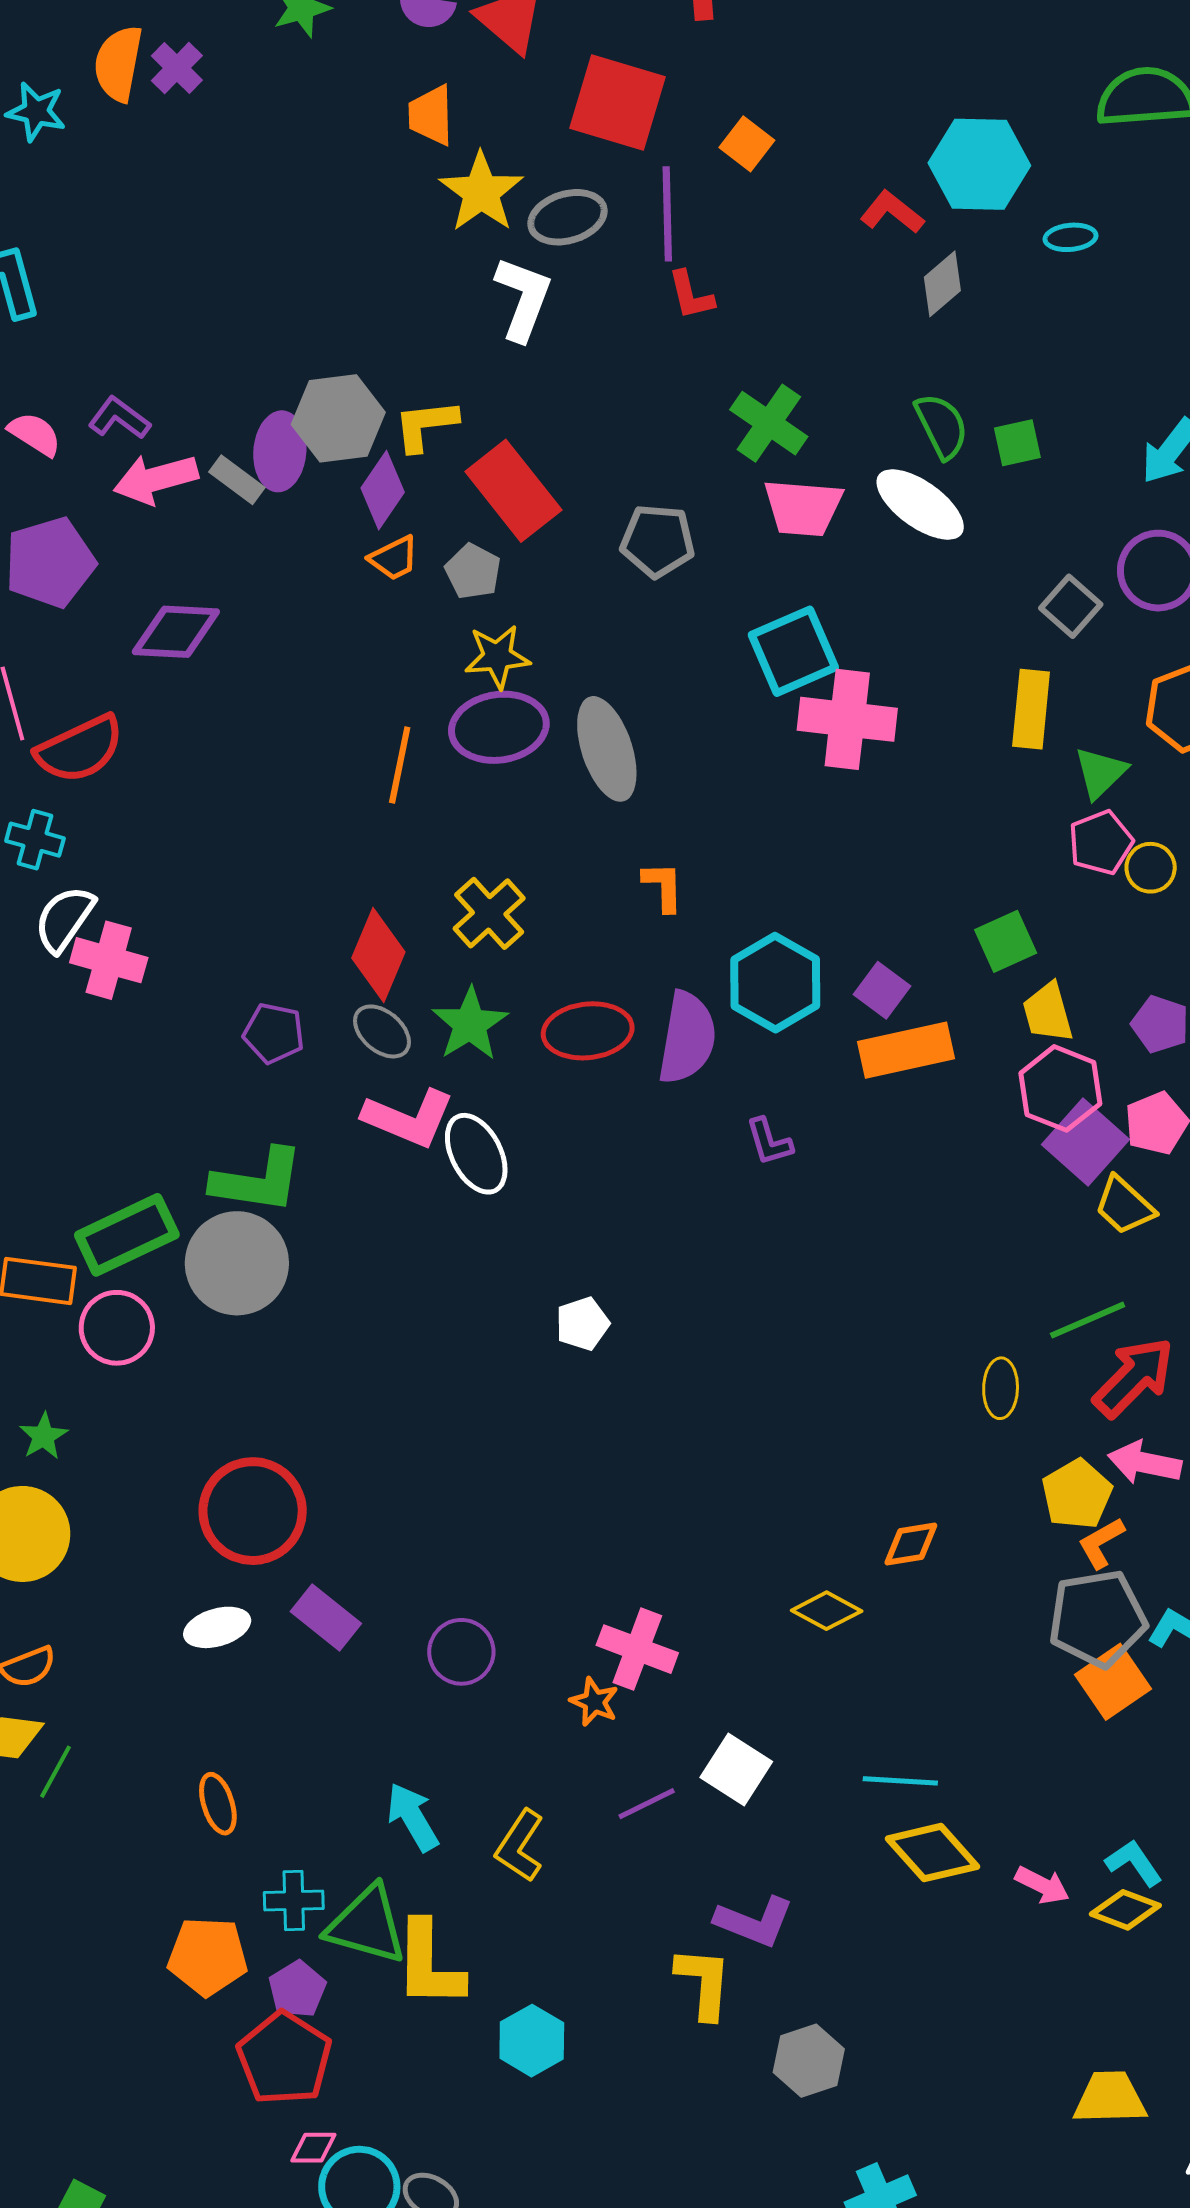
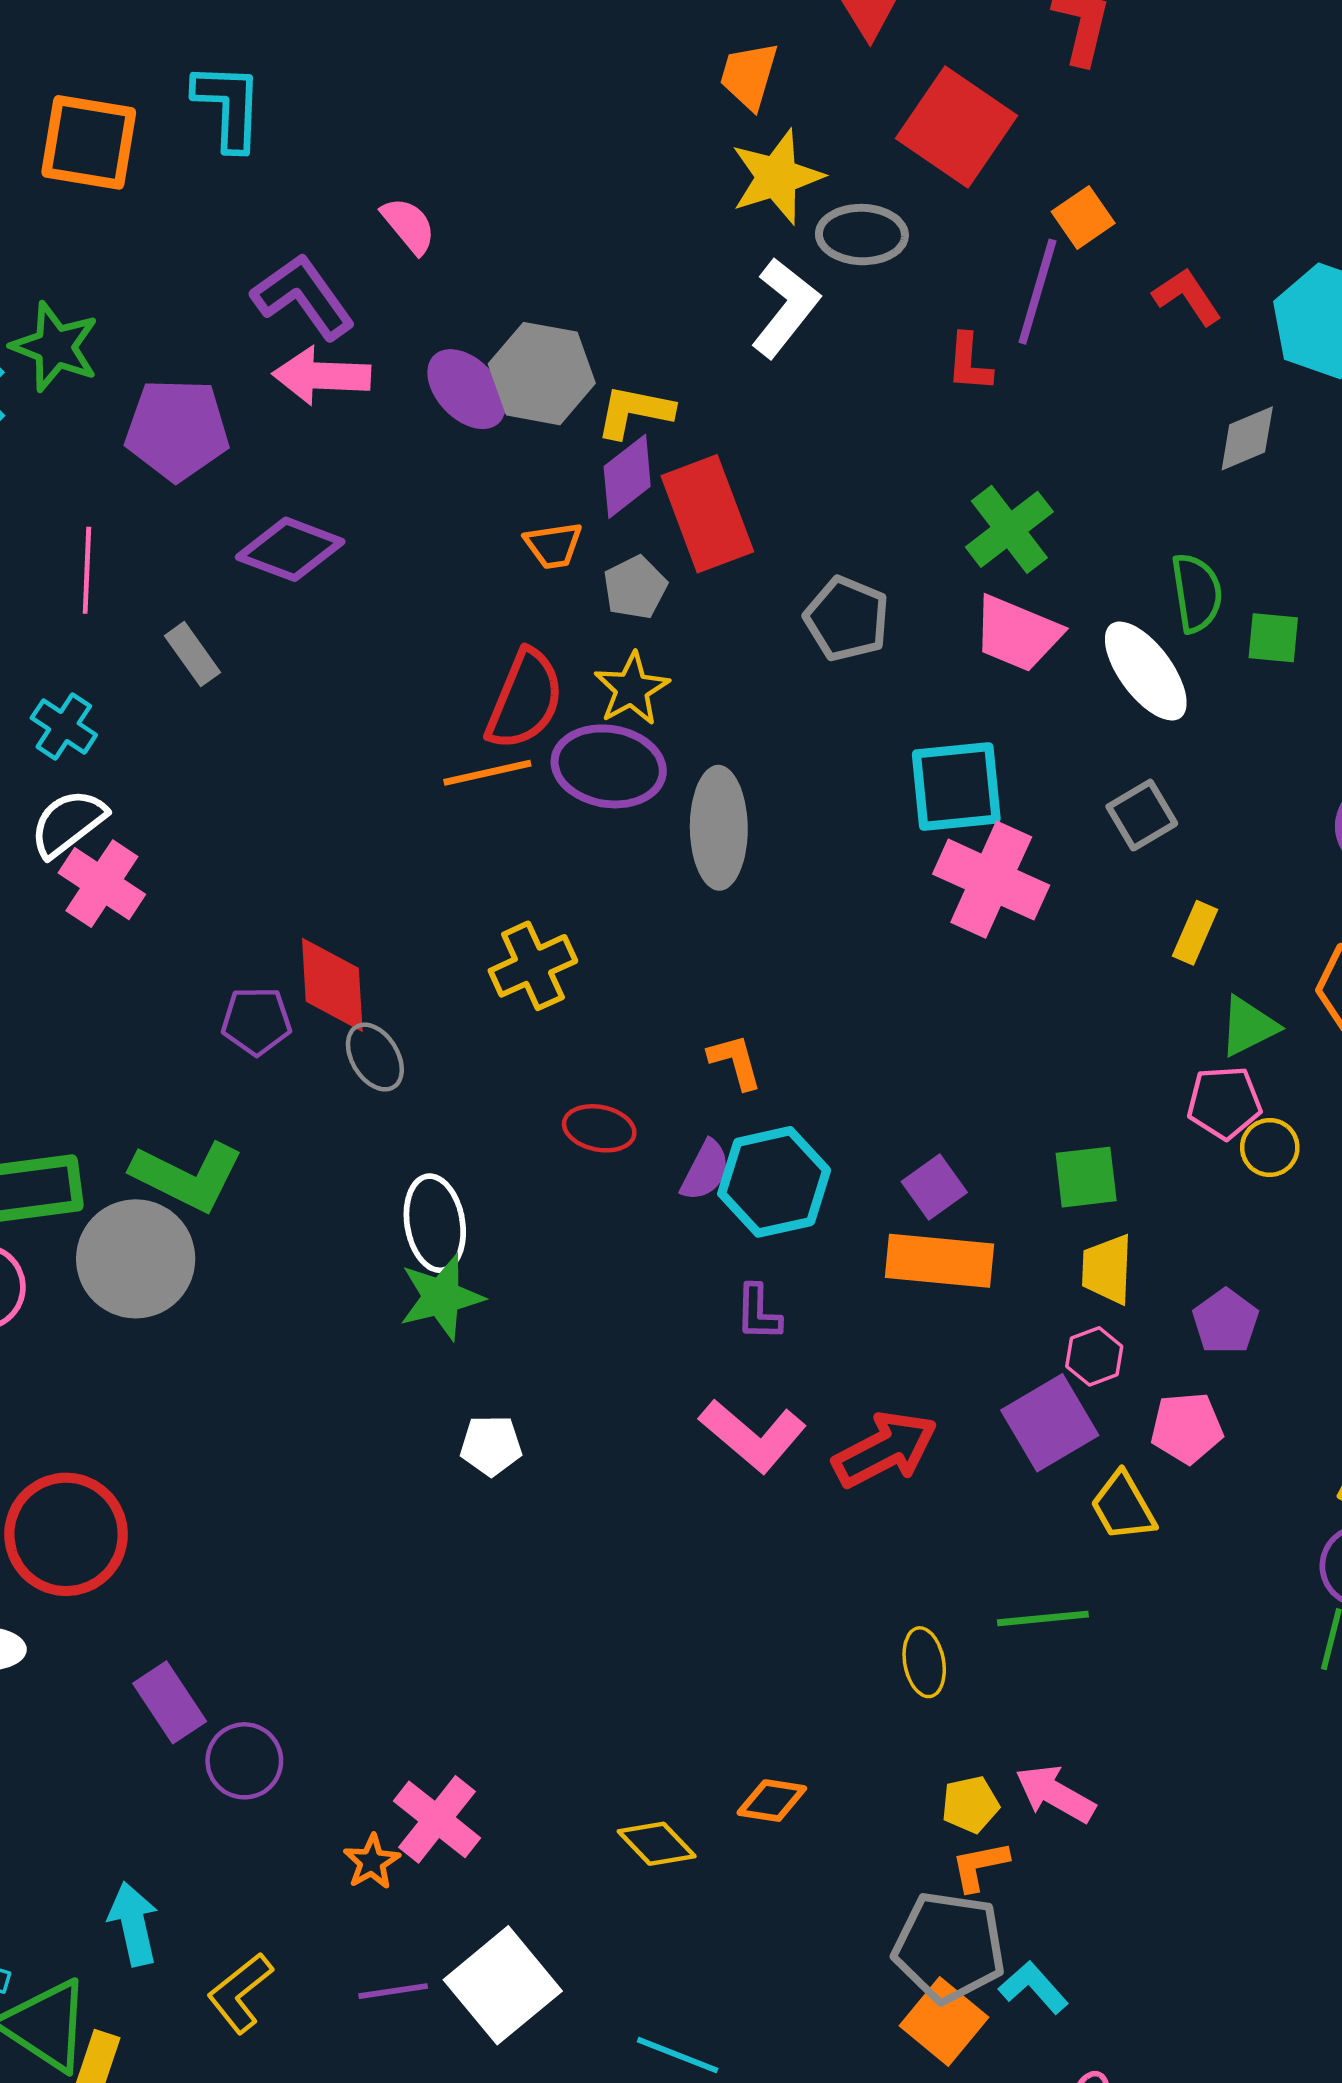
red L-shape: (892, 212) -> (1187, 296), moved
purple line: (667, 214) -> (1037, 292), moved
purple L-shape: (119, 418) -> (303, 297), size x1.5
pink semicircle: (35, 434) -> (409, 225), moved
purple ellipse: (280, 451) -> (467, 389), turned -66
gray rectangle: (237, 480) -> (193, 654), moved
purple diamond: (383, 490) -> (627, 476), moved
gray square: (1071, 606) -> (1142, 815), moved
yellow star: (497, 657) -> (632, 689), turned 30
yellow rectangle: (1031, 709) -> (1195, 933), size x0.7
red semicircle: (80, 749) -> (525, 700), moved, turned -60
orange line: (400, 765) -> (487, 773), turned 48
orange L-shape: (663, 887) -> (735, 1062), moved, turned -32
red diamond: (378, 955) -> (332, 985), moved, turned -44
cyan hexagon: (775, 983) -> (774, 1182), moved
green star: (470, 1024) -> (441, 1297), moved
red ellipse: (588, 1031) -> (599, 1128), size x0.7
purple pentagon: (274, 1033) -> (256, 1021), turned -30
purple semicircle: (687, 1038) -> (705, 1171), size x0.6
pink hexagon: (1060, 1088) -> (1094, 1356), size x0.6
pink L-shape: (409, 1118) -> (753, 1436), moved
purple square: (1085, 1142) -> (1050, 1423), moved
red arrow: (1134, 1377) -> (885, 1449), moved
yellow ellipse: (1001, 1388) -> (924, 1662), turned -30
yellow pentagon: (1077, 1494) -> (970, 1804), size x0.7
purple rectangle: (326, 1617) -> (170, 1702), moved
orange square: (1113, 1682) -> (944, 2022), turned -34
white square: (736, 1770) -> (503, 1985), size x1.4

